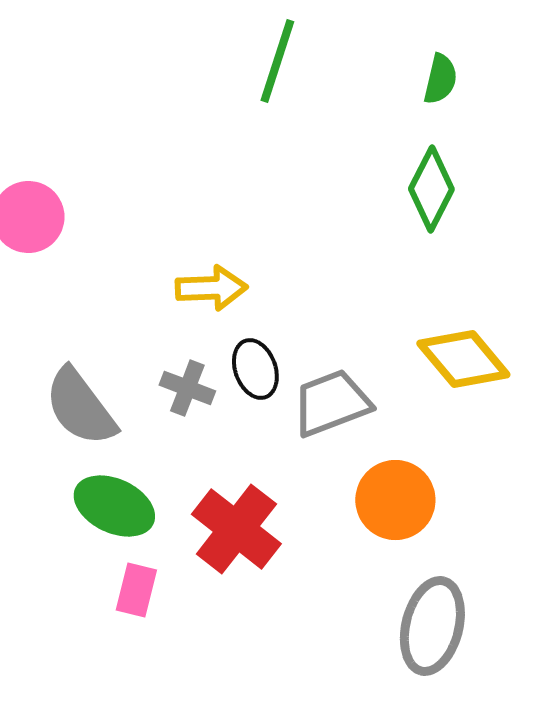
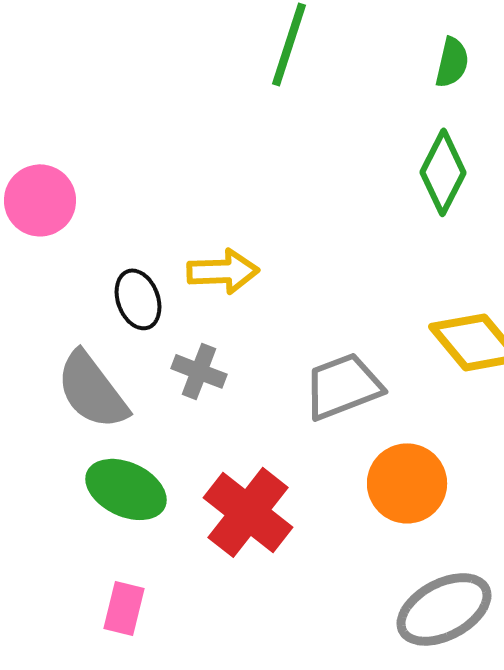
black ellipse: (255, 369) -> (138, 299), moved
pink rectangle: (136, 590) -> (124, 608), moved
gray ellipse: (432, 626) -> (444, 609), turned 48

